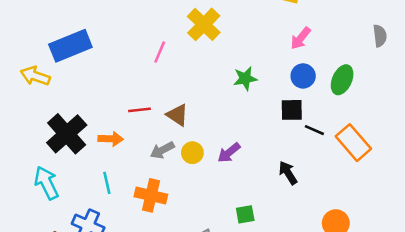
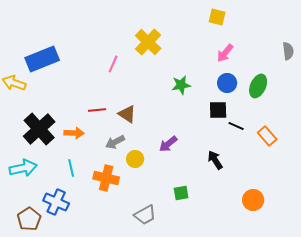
orange rectangle: (353, 143) -> (267, 136), size x0.7
yellow circle: (192, 153) -> (135, 159), moved
cyan arrow: (47, 183) -> (23, 168), turned 104

